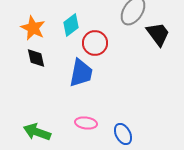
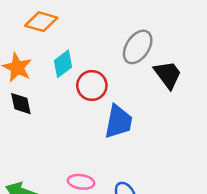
blue trapezoid: (81, 73) -> (118, 122), moved

